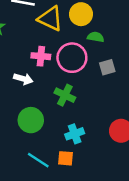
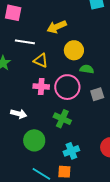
yellow triangle: (50, 19) -> (41, 60), moved, size x0.7
white arrow: (23, 79) -> (19, 114), moved

